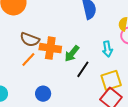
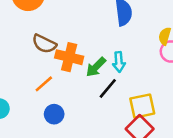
cyan arrow: (107, 49) -> (119, 62), moved
orange line: (28, 60) -> (44, 84), moved

